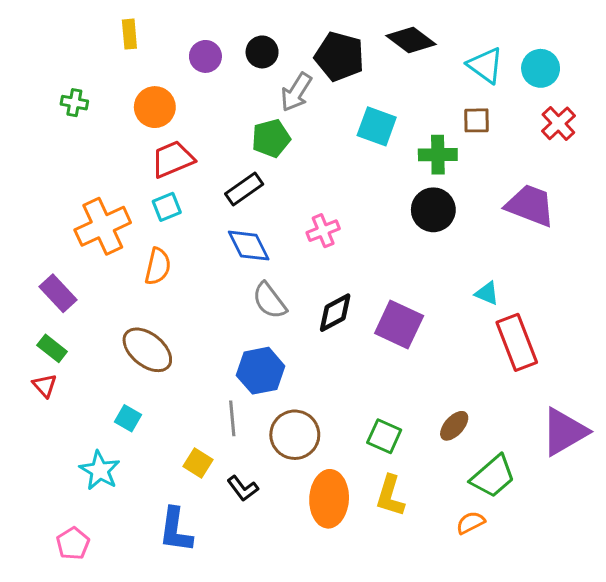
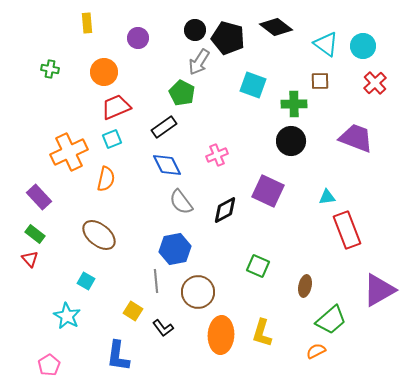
black circle: (262, 52) -> (195, 30), moved
green pentagon: (271, 138) -> (182, 93), turned -30
cyan triangle: (487, 293) -> (327, 197), turned -30
purple square: (399, 325) -> (268, 191), moved
brown ellipse: (454, 426) -> (305, 286), turned -30
green square: (384, 436) -> (258, 266), moved

